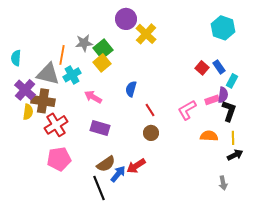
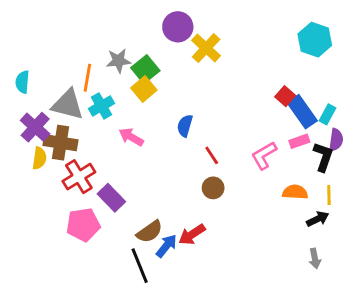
blue rectangle: (219, 67) -> (302, 112), moved, size x1.6
purple semicircle: (223, 95) -> (336, 140), moved
purple rectangle: (100, 128) -> (111, 198), moved, turned 30
black arrow: (235, 155) -> (318, 219), moved

